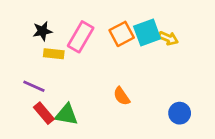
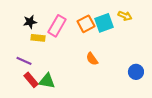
yellow arrow: (168, 38) -> (125, 16), moved
orange semicircle: (122, 96) -> (92, 59), moved
blue circle: (180, 113) -> (136, 72), moved

